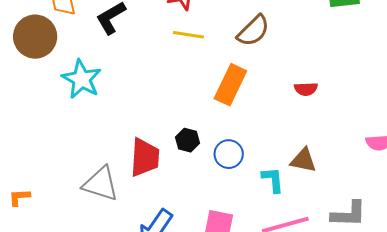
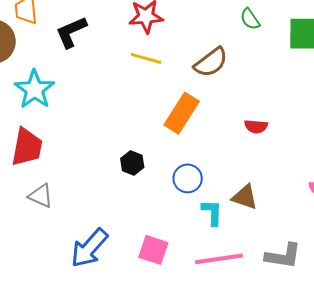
blue circle: (229, 154) -> (188, 178), moved
red trapezoid: (145, 158) -> (27, 147), moved
gray triangle: (101, 184) -> (41, 196), size x0.7

